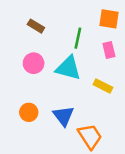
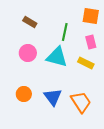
yellow rectangle: (103, 86) -> (86, 63), moved
orange trapezoid: (90, 136) -> (81, 102), moved

